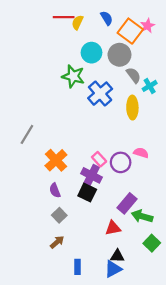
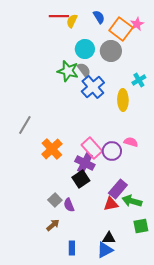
gray semicircle: (133, 75) -> (84, 70), moved
pink rectangle: (99, 159) -> (92, 148), size x1.5
purple semicircle: (55, 190) -> (69, 205), moved
black square: (87, 193) -> (81, 179), turned 30
red triangle: (113, 228) -> (111, 204), moved
green square: (152, 243) -> (141, 226), turned 35

